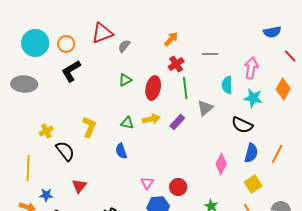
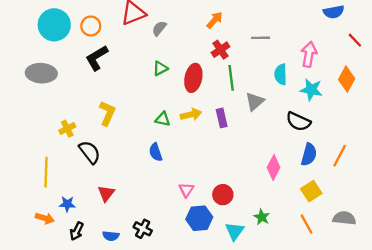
purple rectangle: (177, 122) -> (222, 118), turned -56
yellow L-shape: (89, 127) -> (107, 113), moved

